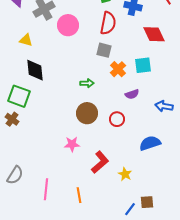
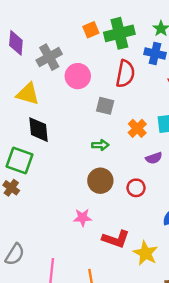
yellow triangle: (26, 40) -> (28, 94), size x1.5
gray square: (104, 50) -> (105, 106), moved
red L-shape: (100, 162) -> (116, 239), turned 60
yellow star: (125, 174) -> (146, 253), size x1.5

